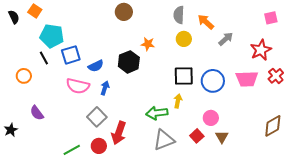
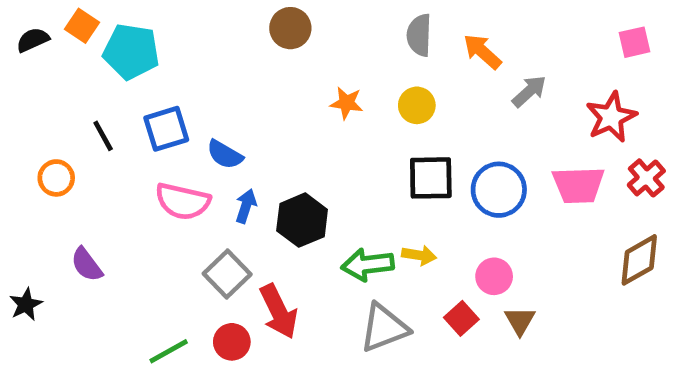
black semicircle: (14, 17) -> (33, 40), turned -88
cyan pentagon: (52, 36) -> (131, 52), moved
yellow circle: (184, 39) -> (417, 105), moved
black hexagon: (129, 62) -> (302, 220), moved
blue semicircle: (96, 66) -> (225, 155), turned 56
yellow arrow: (178, 101) -> (419, 255), moved, turned 88
brown diamond: (273, 126) -> (639, 260), moved
red arrow: (119, 133) -> (279, 311), turned -45

